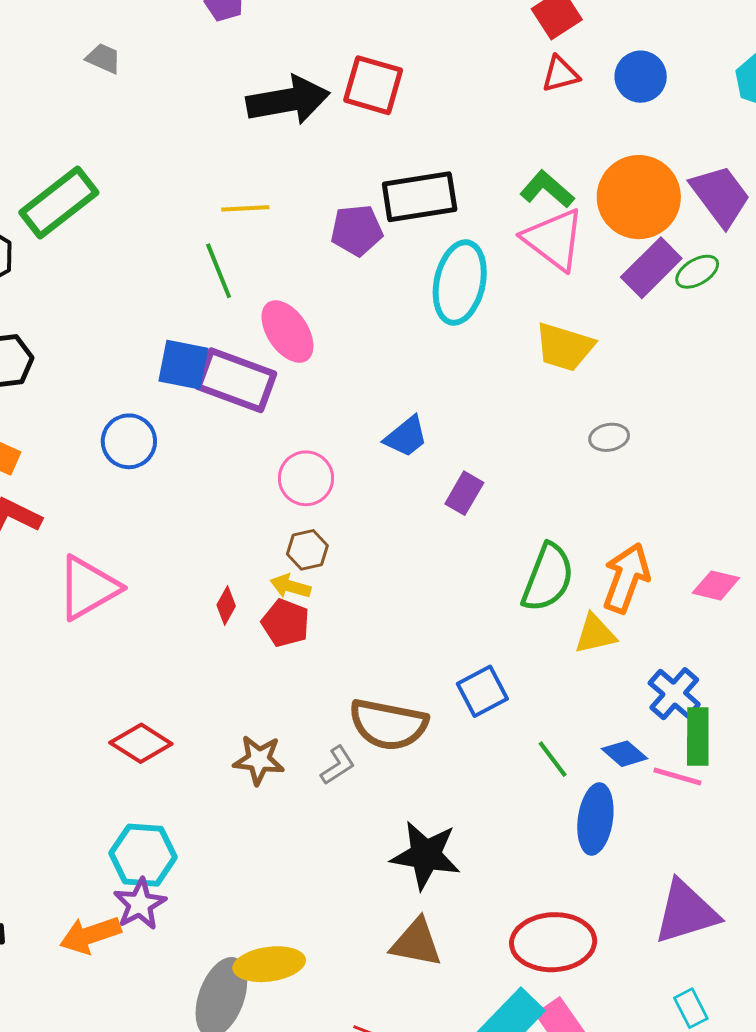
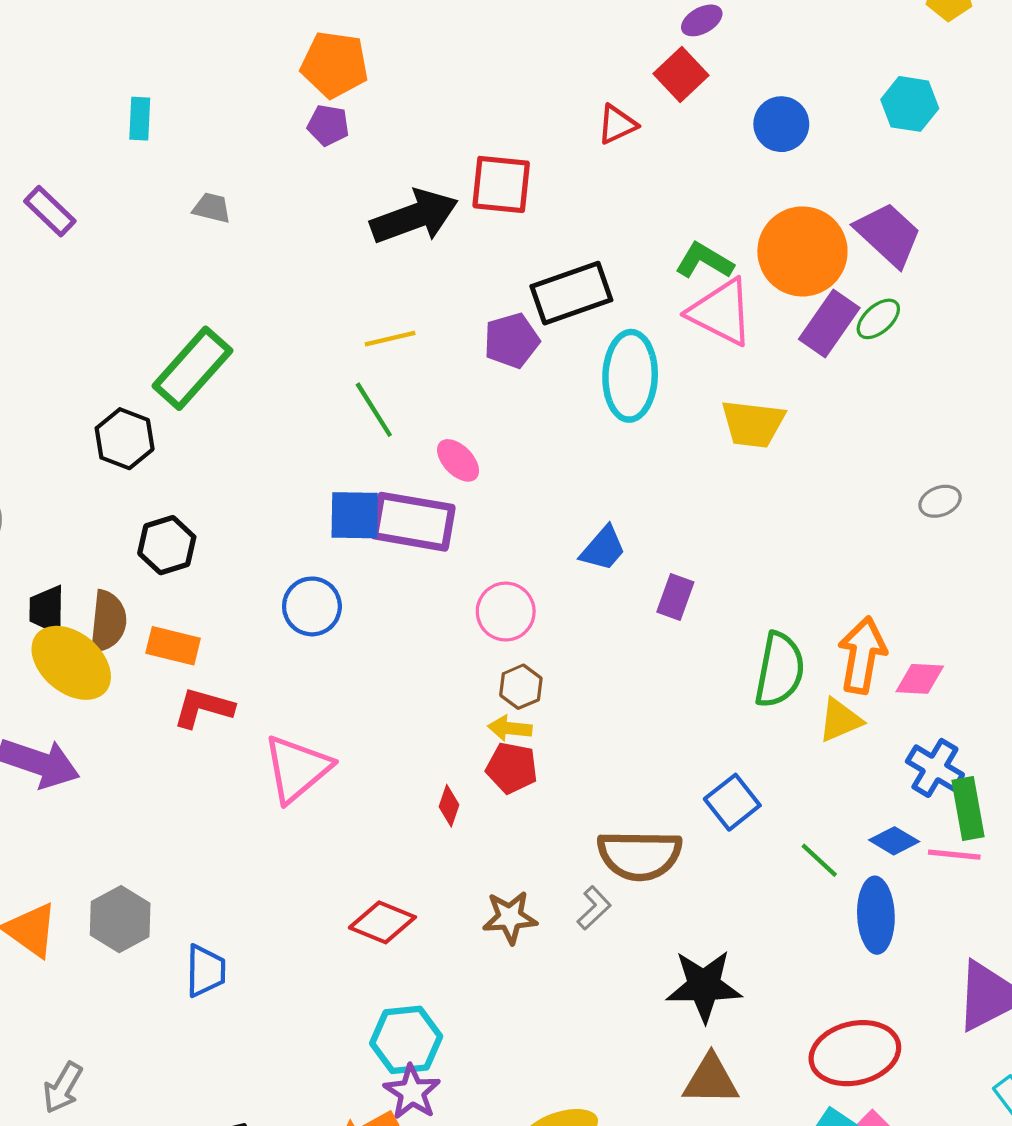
red triangle: (560, 74) -> (617, 124), moved
pink ellipse: (287, 332) -> (458, 460), size x0.7
gray ellipse: (609, 437) -> (940, 501), moved
pink diamond: (716, 585) -> (920, 679), moved
red diamond: (226, 606) -> (449, 806), moved

